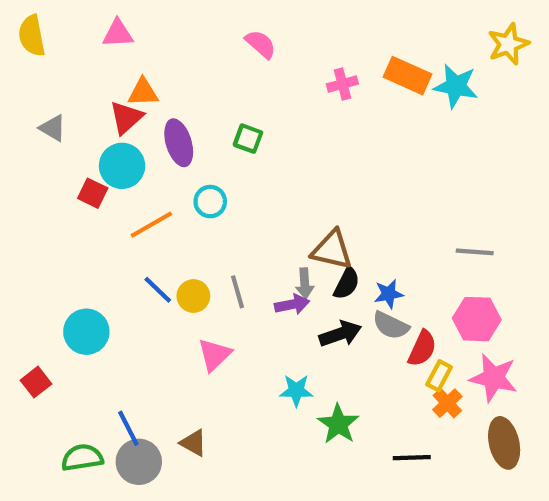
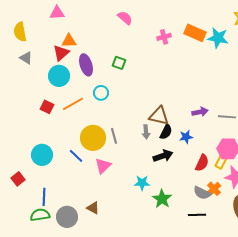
yellow semicircle: (32, 36) -> (20, 32), moved
red square: (93, 193) -> (47, 107), moved
blue line: (158, 290) -> (76, 156), moved
yellow circle: (193, 296) -> (93, 138), size x1.6
purple arrow: (292, 304) -> (200, 112), moved
gray semicircle: (391, 325) -> (202, 193), moved
yellow rectangle: (439, 376) -> (221, 162), moved
blue line: (128, 428) -> (44, 197), moved, turned 30

